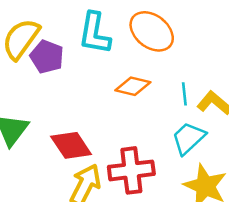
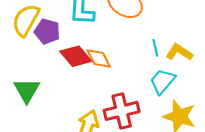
orange diamond: (133, 86) -> (99, 59), moved, turned 56
red diamond: (71, 145) -> (76, 56), moved

